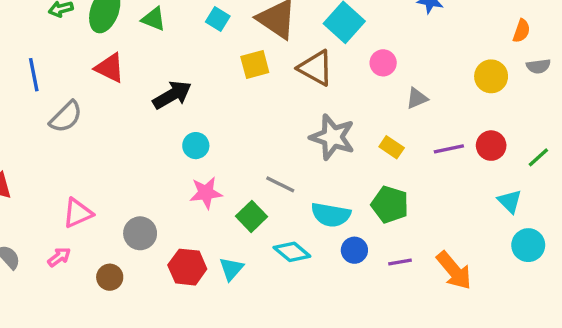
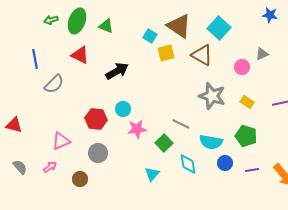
cyan square: (218, 19) -> (150, 36), moved
pink circle: (383, 63) -> (242, 67), moved
gray triangle: (417, 98) -> (262, 54), moved
cyan circle: (196, 146) -> (123, 109), moved
cyan diamond: (292, 252) -> (188, 164), turned 40
red hexagon: (187, 267) -> (96, 119), moved

